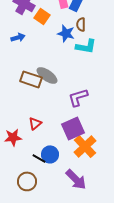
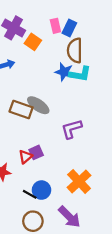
brown semicircle: (81, 24) -> (75, 50), size x1.6
blue star: (66, 33) -> (64, 72), moved
purple square: (73, 128) -> (36, 152), moved, size x0.6
brown circle: (27, 181) -> (33, 221), moved

